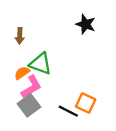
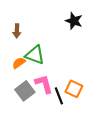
pink L-shape: (31, 87) -> (44, 84), moved, turned -75
black line: (68, 111) -> (59, 96), turned 42

